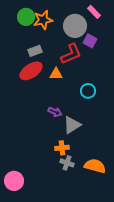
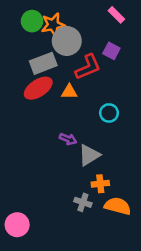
gray circle: (75, 26) -> (67, 41), moved
gray rectangle: (35, 51) -> (43, 63), size x1.5
orange cross: (62, 148) -> (100, 184), moved

